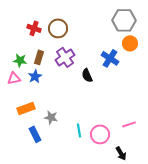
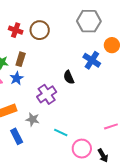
gray hexagon: (124, 20) -> (89, 21), moved
purple cross: (65, 57) -> (47, 94), moved
cyan line: (79, 130) -> (61, 132), turned -56
pink circle: (100, 134) -> (82, 149), moved

